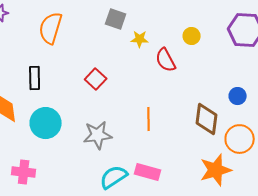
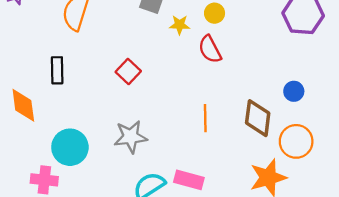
yellow circle: (192, 36) -> (215, 13), moved
orange line: (149, 119) -> (205, 118), moved
cyan circle: (46, 123) -> (70, 147), moved

